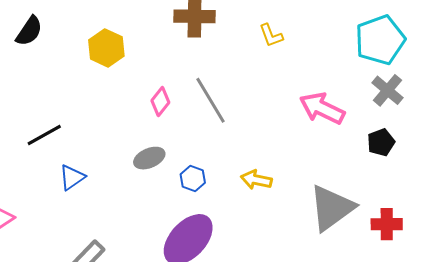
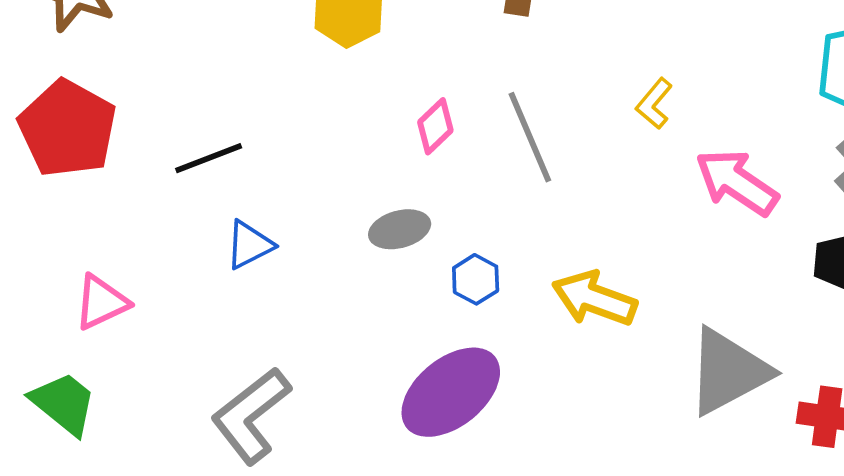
yellow L-shape: (271, 35) -> (654, 104), moved, turned 52
yellow arrow: (256, 180) -> (594, 299), size x1.4

